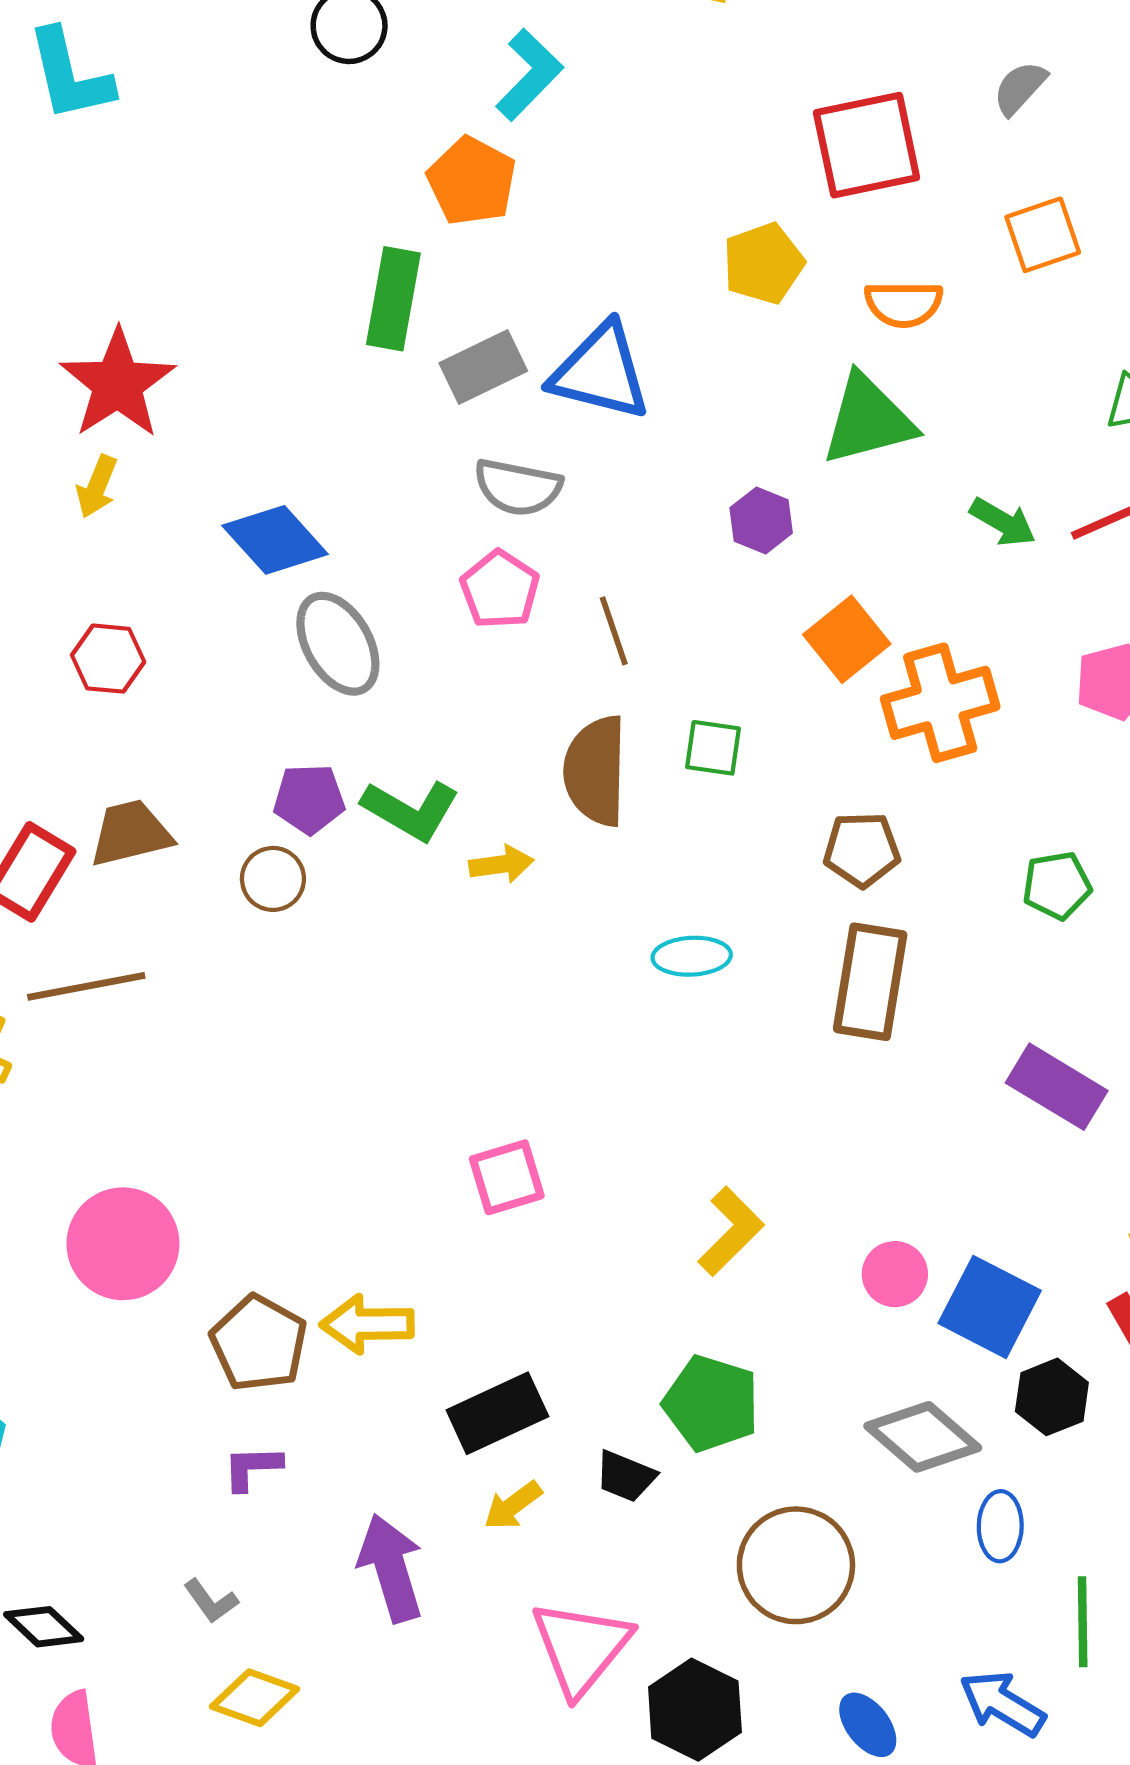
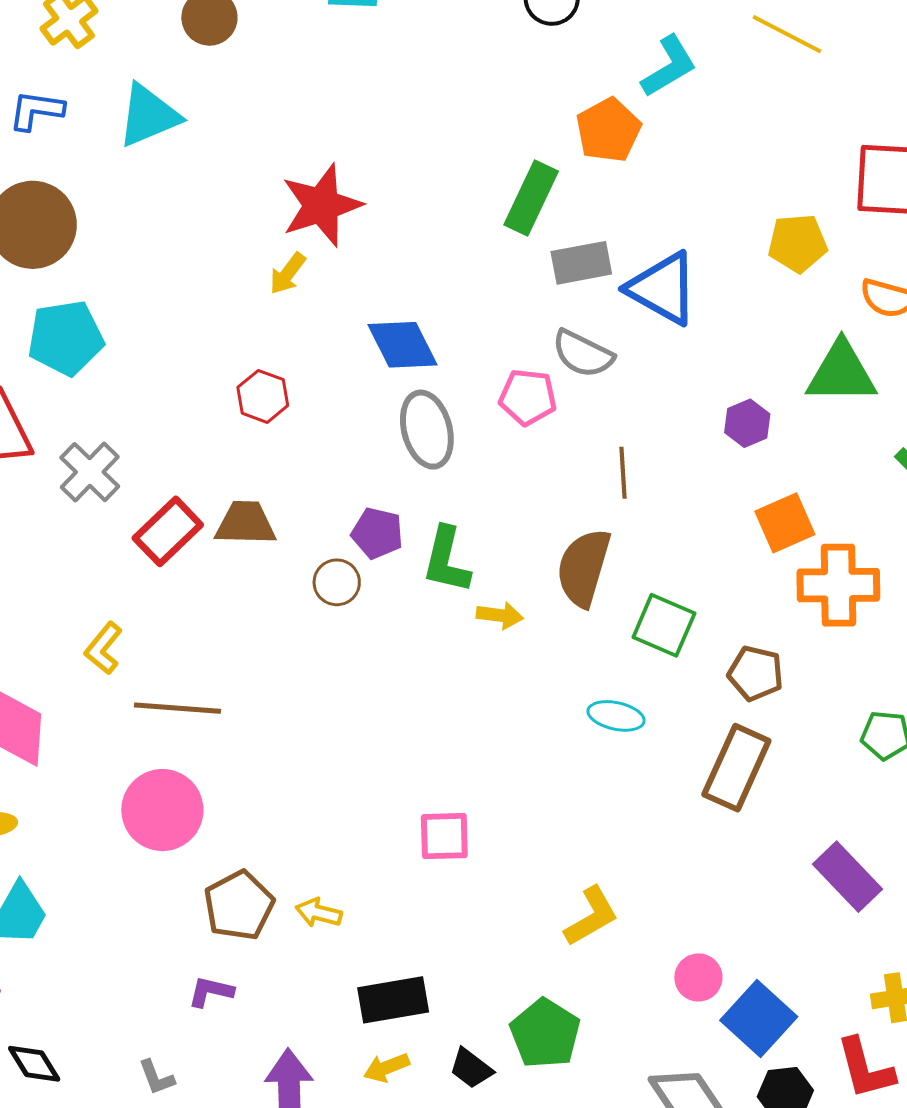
pink pentagon: (500, 590) -> (528, 397), moved, turned 30
green square: (713, 748) -> (664, 625), moved, size x1.4
green L-shape: (411, 810) -> (446, 560), turned 58
brown line: (86, 986) -> (177, 708), moved
yellow arrow: (367, 1324) -> (319, 913), size x0.7

